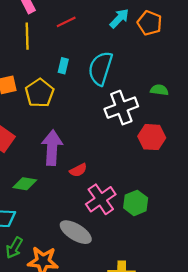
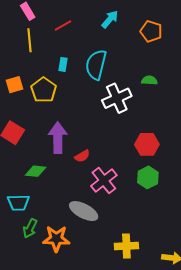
orange pentagon: (150, 23) -> (151, 31), moved
red hexagon: (152, 137) -> (147, 144), moved
green hexagon: (136, 203) -> (148, 177), moved

